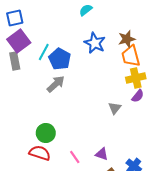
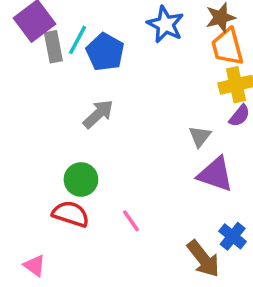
gray rectangle: (15, 61) -> (53, 47), moved
gray arrow: (56, 84) -> (98, 114), moved
purple triangle: (102, 154) -> (215, 174), moved, size x1.6

